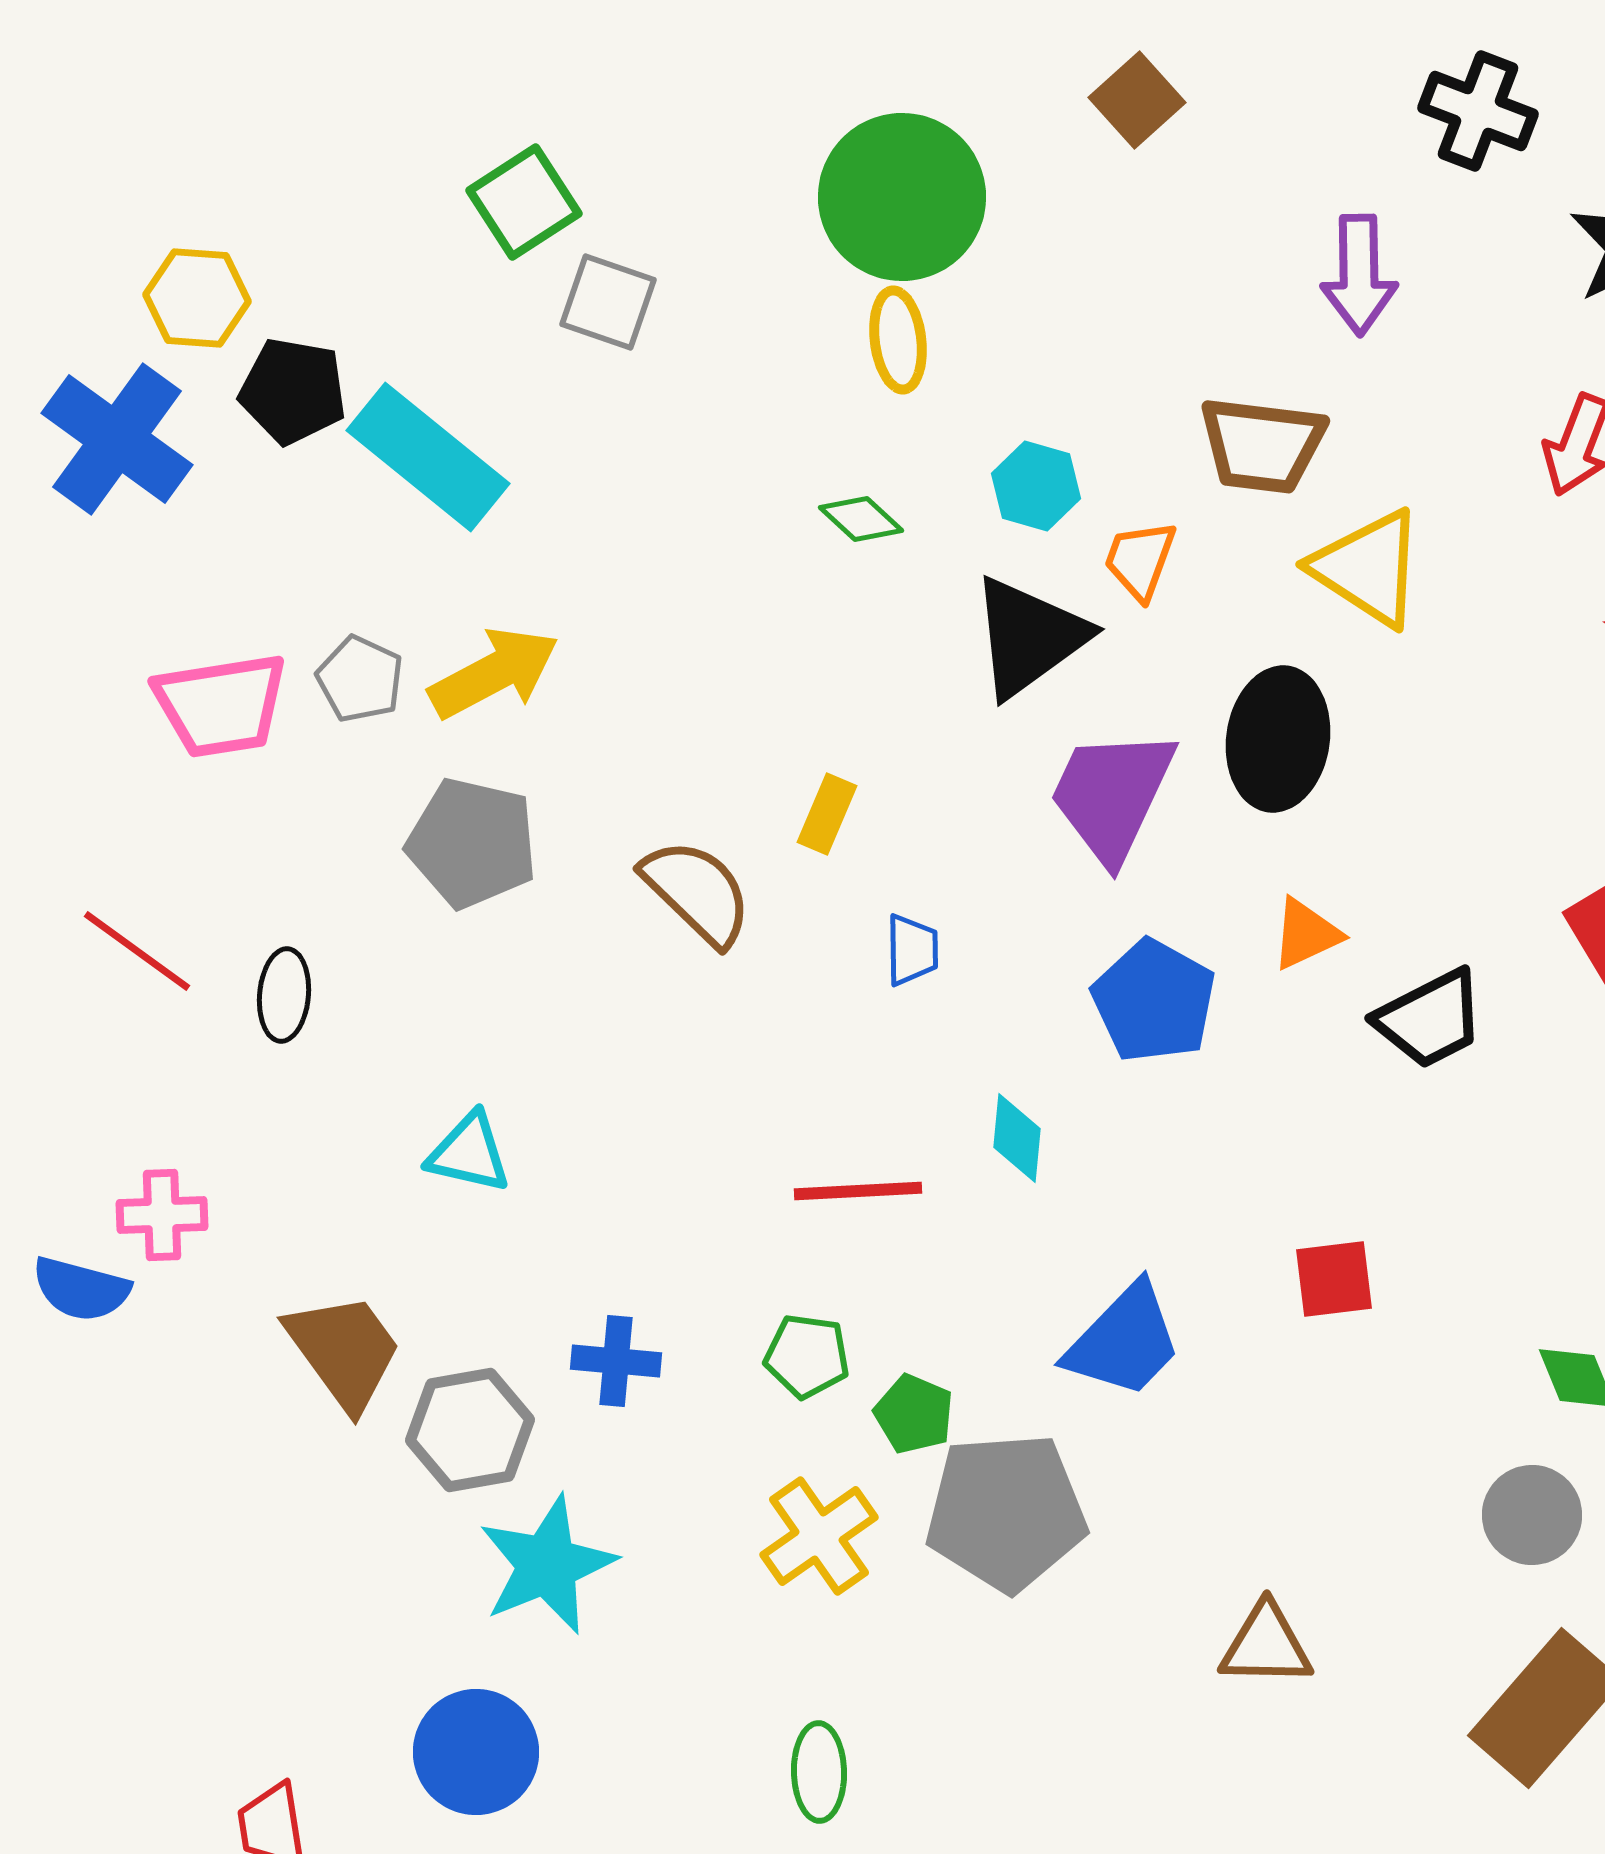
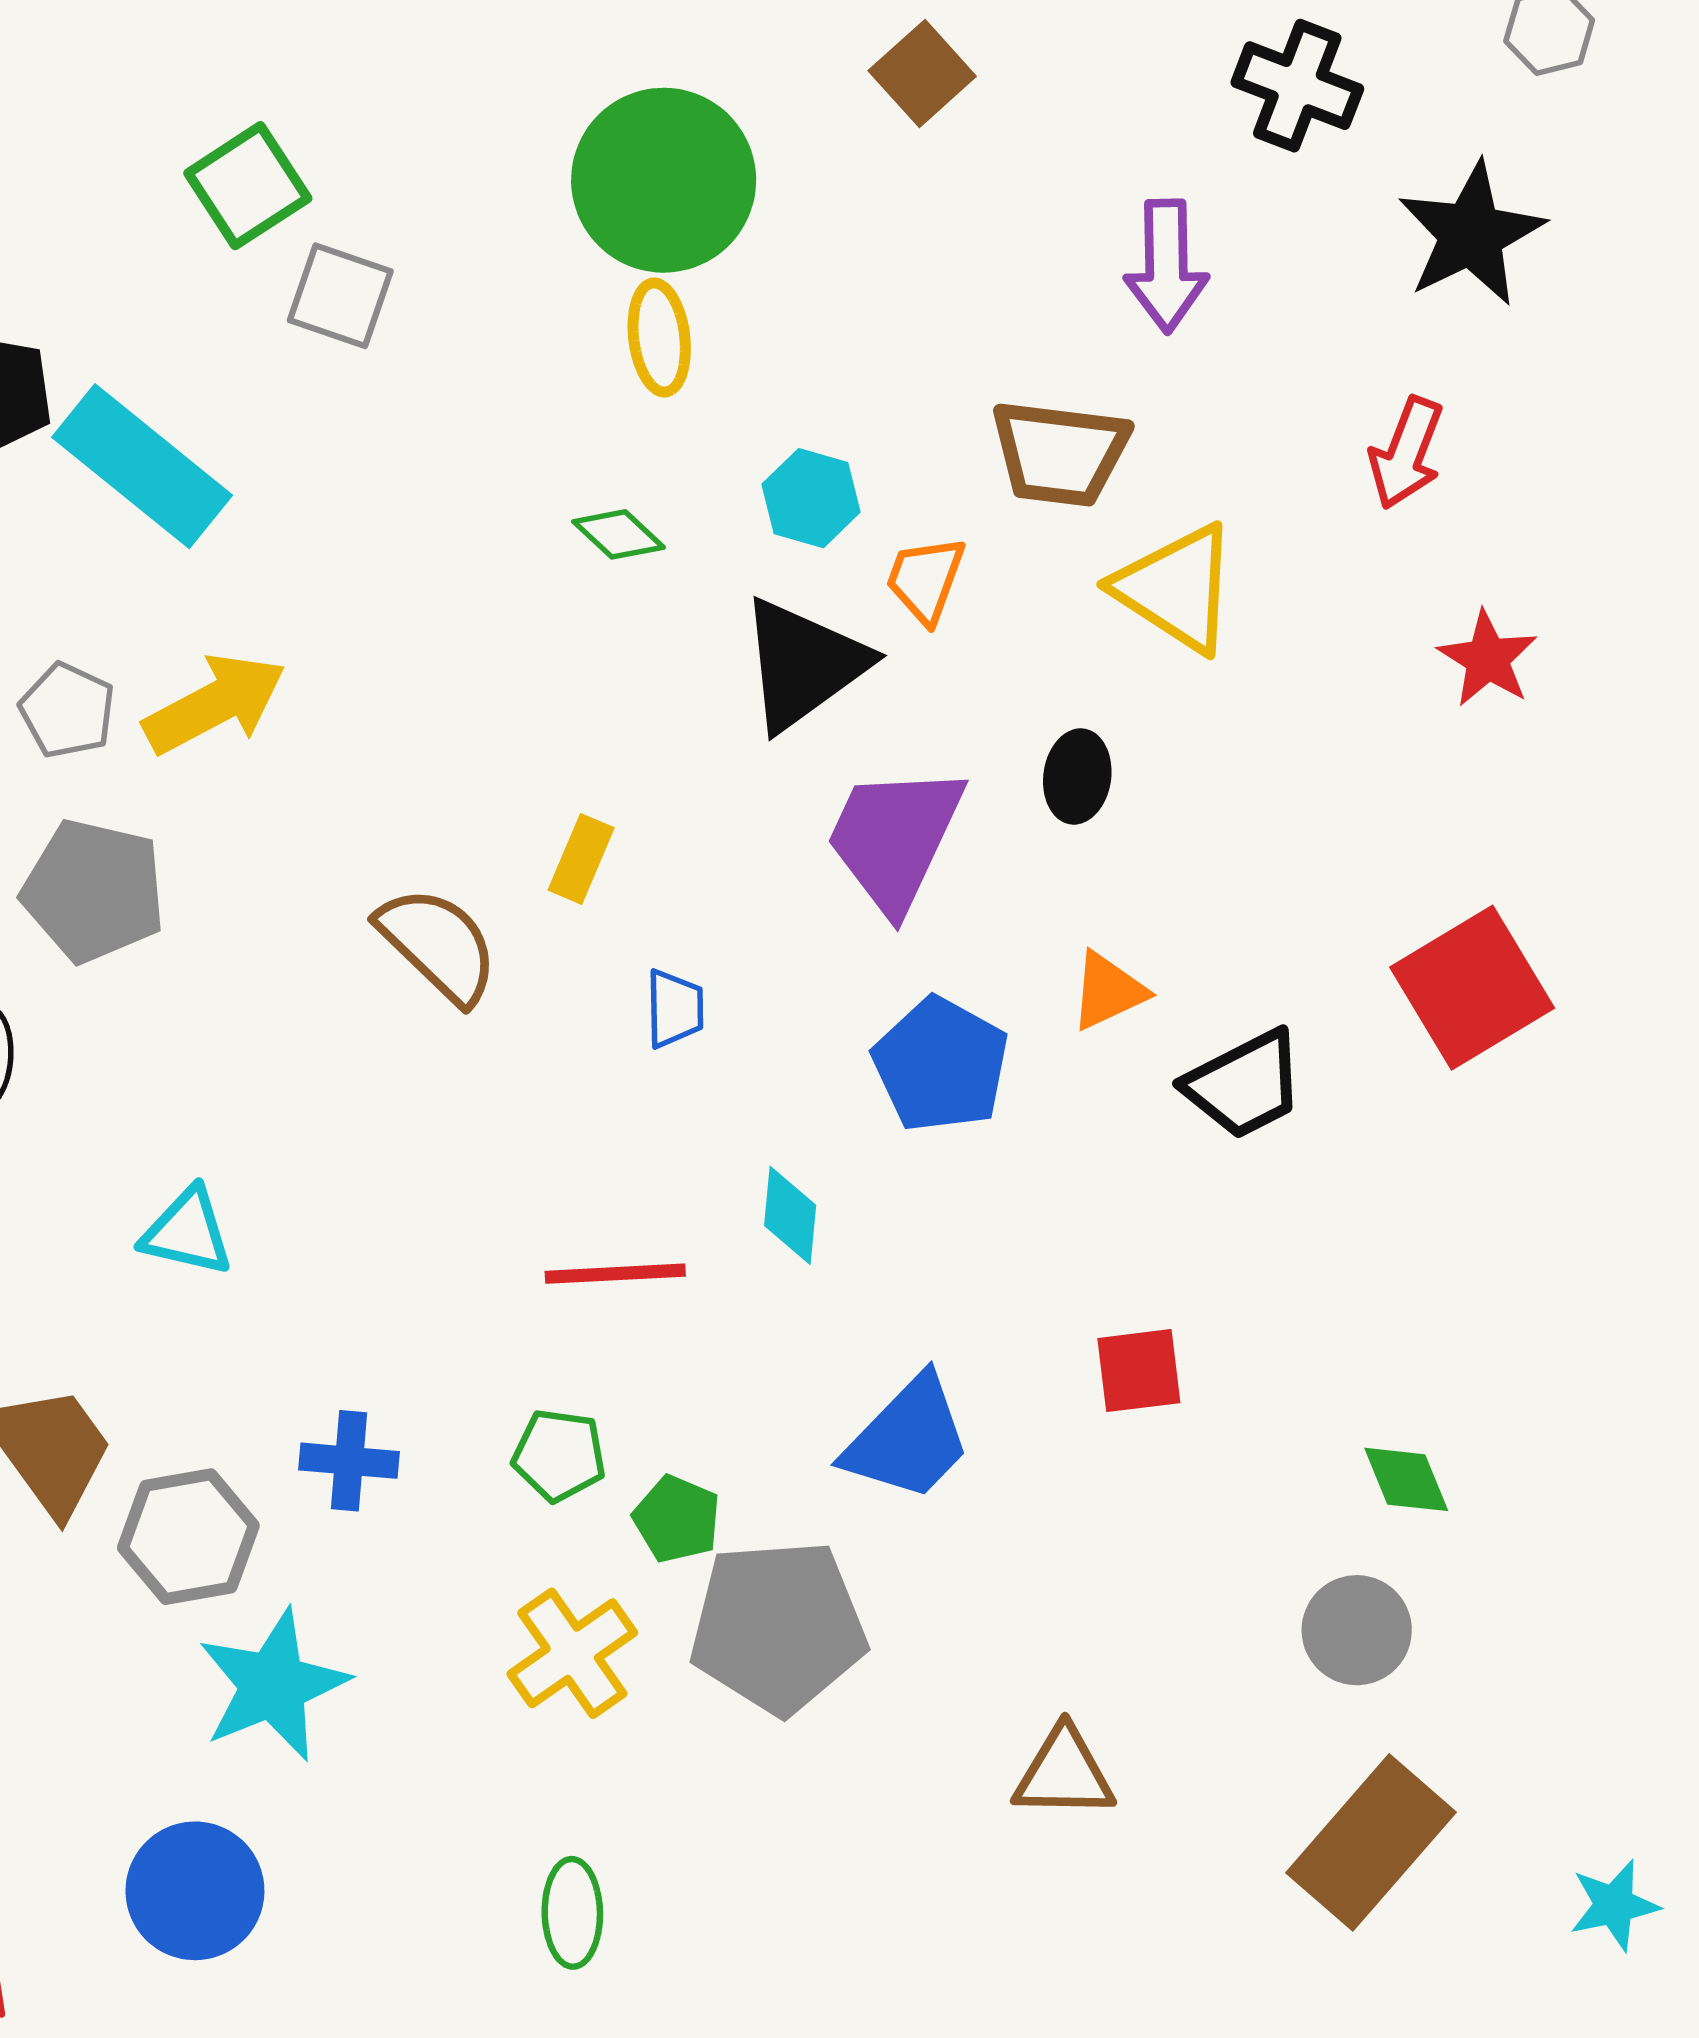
black ellipse: (1278, 739) -> (1077, 776), size x0.6
gray pentagon: (472, 843) -> (94, 891), moved

